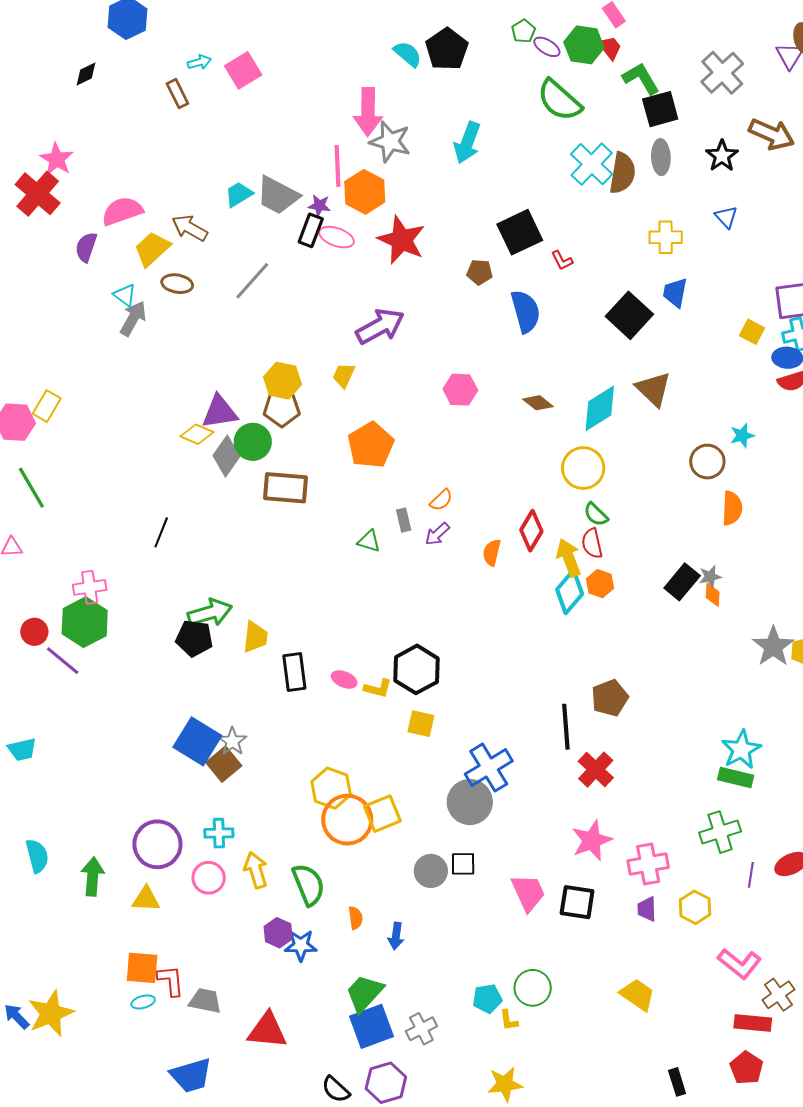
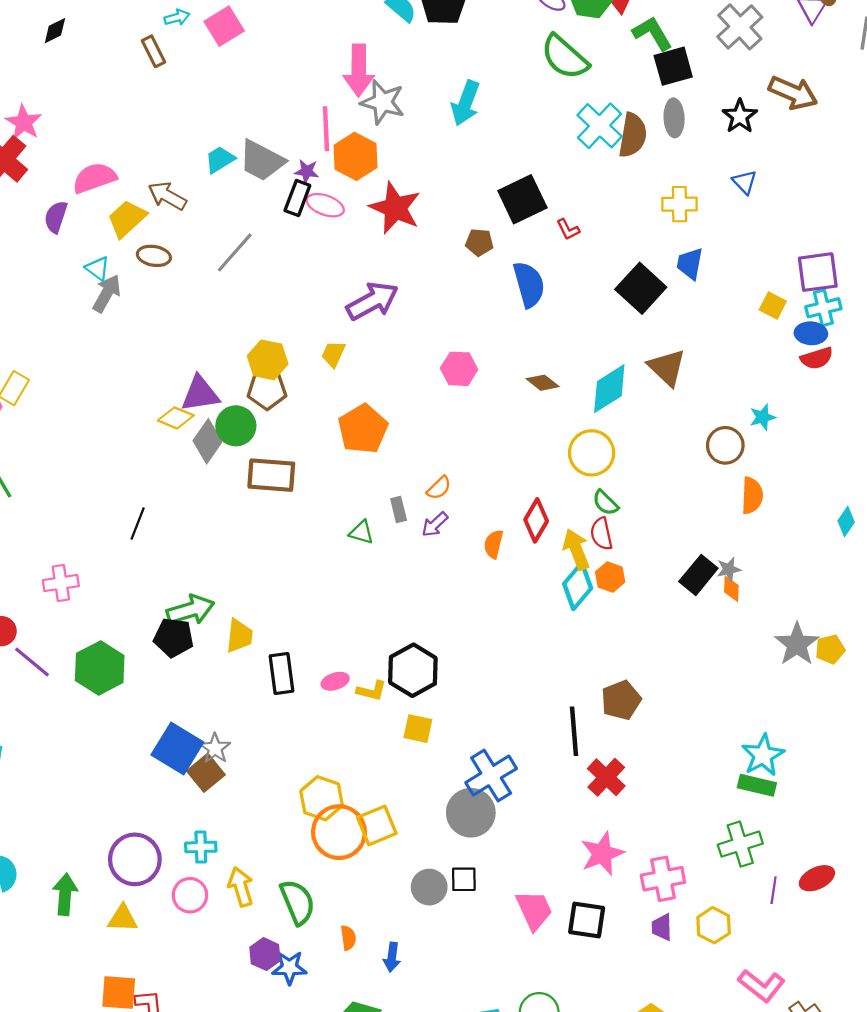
green hexagon: (85, 622) -> (100, 668), moved
pink ellipse: (344, 679) -> (335, 681), turned -40

